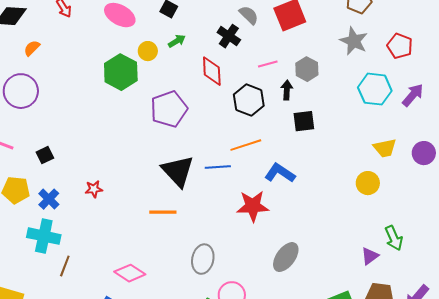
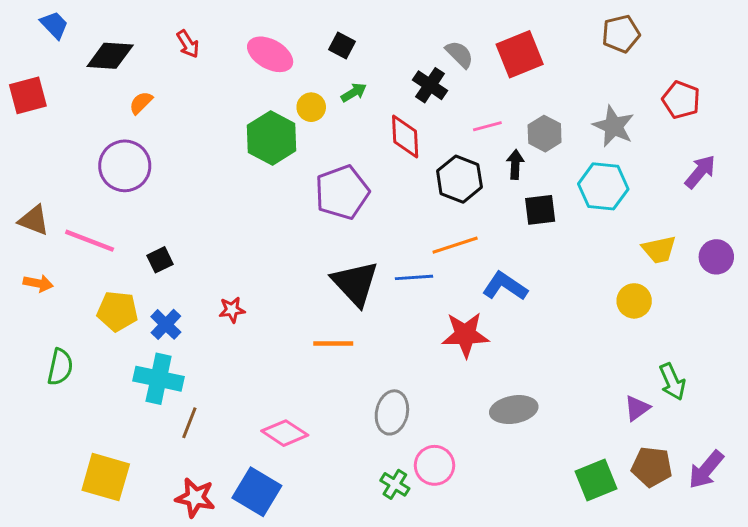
gray star: (354, 41) -> (614, 126), moved
cyan hexagon: (375, 89) -> (603, 186), moved
gray ellipse: (286, 257) -> (514, 410), turned 44

